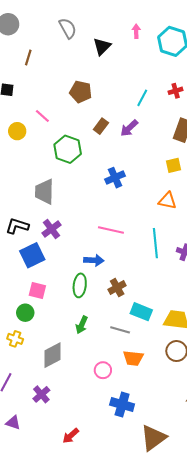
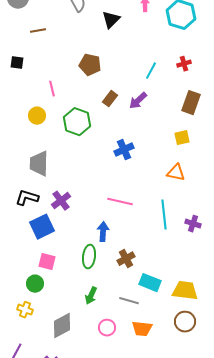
brown line: (28, 57) -> (38, 31), turned 63
pink line: (42, 116) -> (52, 89), turned 35
yellow circle: (17, 131) -> (37, 116), moved
gray trapezoid: (44, 192) -> (39, 164), moved
blue arrow: (94, 260) -> (103, 232), turned -90
pink circle: (103, 370) -> (107, 328), moved

